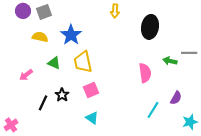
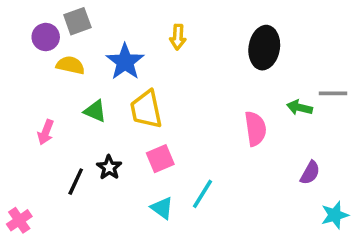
purple circle: (23, 11) -> (46, 37), moved
yellow arrow: (115, 11) -> (178, 37), moved
pink arrow: (26, 75) -> (46, 132), turned -32
cyan line: (153, 110) -> (203, 194), moved

